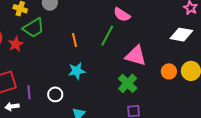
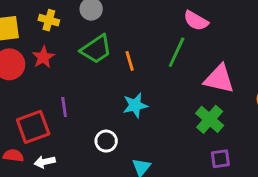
green trapezoid: (34, 28) -> (96, 49), moved
red star: (16, 44) -> (43, 57), moved
purple line: (29, 92) -> (64, 107), moved

